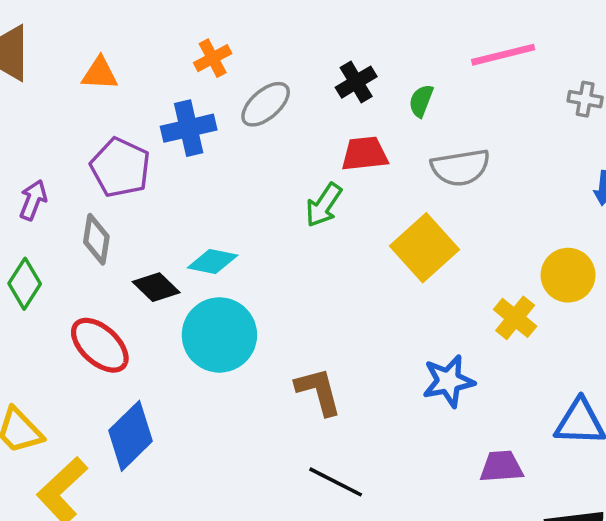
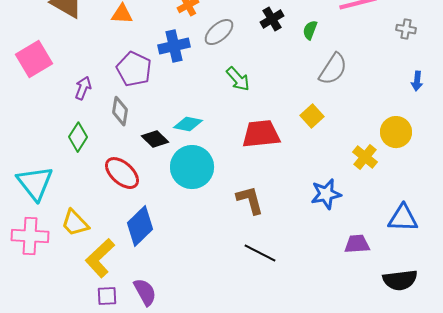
red trapezoid: (365, 154) -> (261, 134), moved, size x1.4
gray semicircle: (460, 167) -> (333, 69), turned -48
green arrow: (324, 205) -> (238, 79), moved, turned -76
yellow square: (424, 248) -> (312, 116), size x0.6

